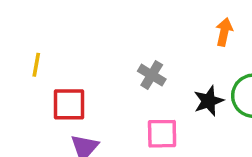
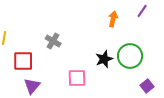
gray cross: (152, 75) -> (53, 41), moved

